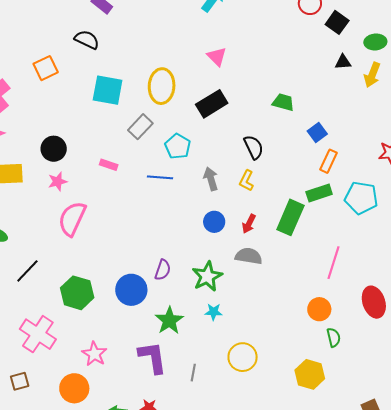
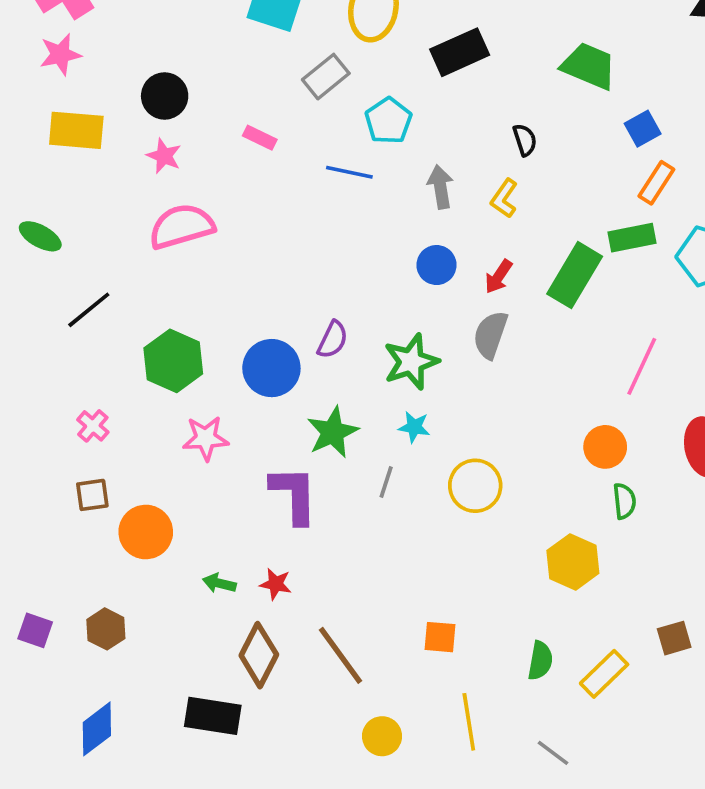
green trapezoid: (283, 102) -> (589, 66), size x1.4
black semicircle: (254, 147) -> (525, 140), size x0.7
pink star: (58, 181) -> (164, 156), turned 30
pink semicircle: (72, 219) -> (182, 226), turned 42
gray semicircle: (249, 256) -> (490, 335), turned -88
pink cross: (38, 334) -> (93, 426), size x0.5
pink star: (94, 354) -> (206, 438), moved, turned 30
yellow circle: (243, 357) -> (475, 486), moved
gray line: (193, 373) -> (386, 482), moved
brown square: (20, 381) -> (92, 495), moved

